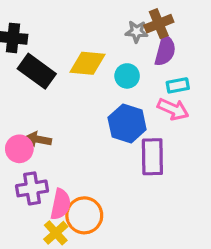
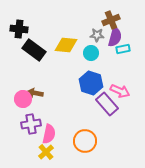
gray star: (137, 32) -> (97, 35), moved
cyan rectangle: (178, 85) -> (123, 49), moved
pink arrow: (173, 109) -> (120, 91), moved
purple rectangle: (152, 157) -> (107, 104), turned -40
orange circle: (84, 215) -> (85, 141), moved

